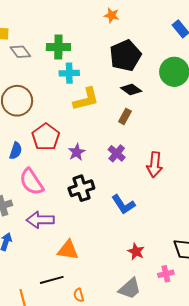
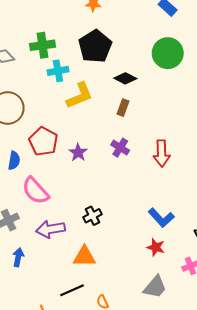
black pentagon: (125, 55) -> (95, 46), moved
black cross: (81, 188) -> (92, 216), moved, size x0.7
blue L-shape: (123, 204) -> (161, 218), moved

